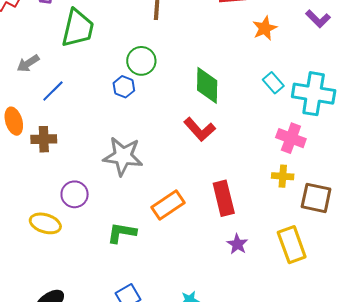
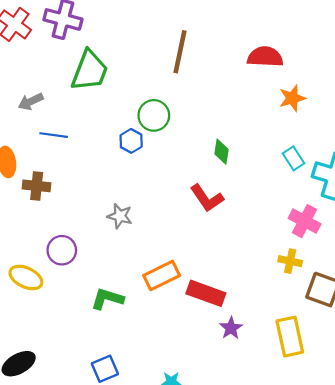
green diamond: (207, 85) -> (222, 152), size x0.6
blue line: (53, 91) -> (54, 135), turned 45
gray star: (123, 156) -> (120, 216), size x0.6
red rectangle: (224, 198) -> (206, 293), moved, turned -64

